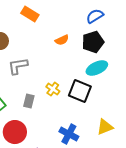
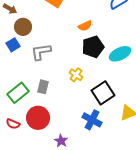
black pentagon: (93, 42) -> (93, 47), moved
black square: (80, 91) -> (103, 93), moved, turned 35
gray rectangle: (29, 101) -> (43, 87), moved

